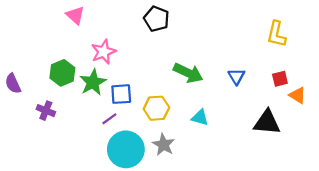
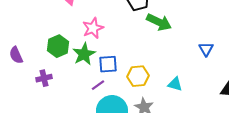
green arrow: (188, 73) -> (159, 22), moved
purple cross: (46, 111) -> (44, 78), turned -35

